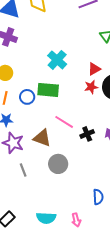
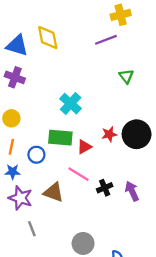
red triangle: (94, 69) -> (84, 147), moved
blue circle: (27, 97) -> (36, 155), moved
gray circle: (58, 164) -> (83, 243), moved

